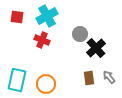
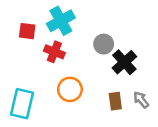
red square: (17, 17) -> (27, 31), moved
orange circle: (46, 84) -> (70, 89), moved

